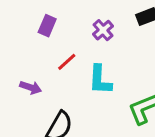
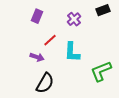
purple arrow: (31, 87) -> (37, 57), moved

